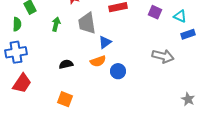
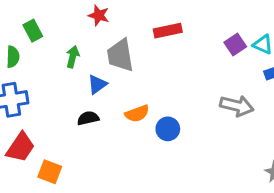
purple square: (155, 12) -> (235, 44), moved, turned 32
blue triangle: (105, 42) -> (97, 84), moved
orange square: (65, 99) -> (50, 172), moved

